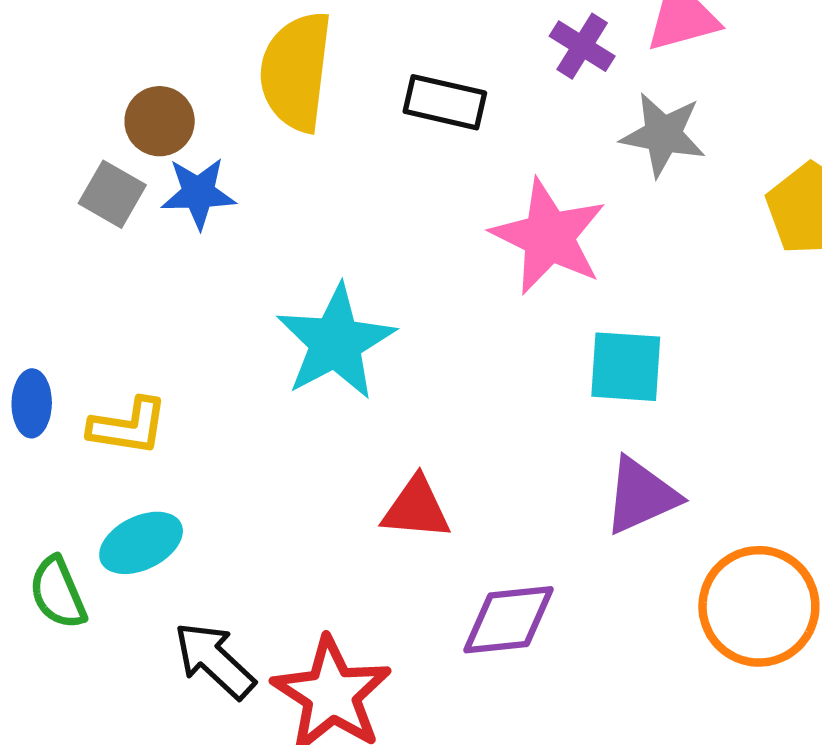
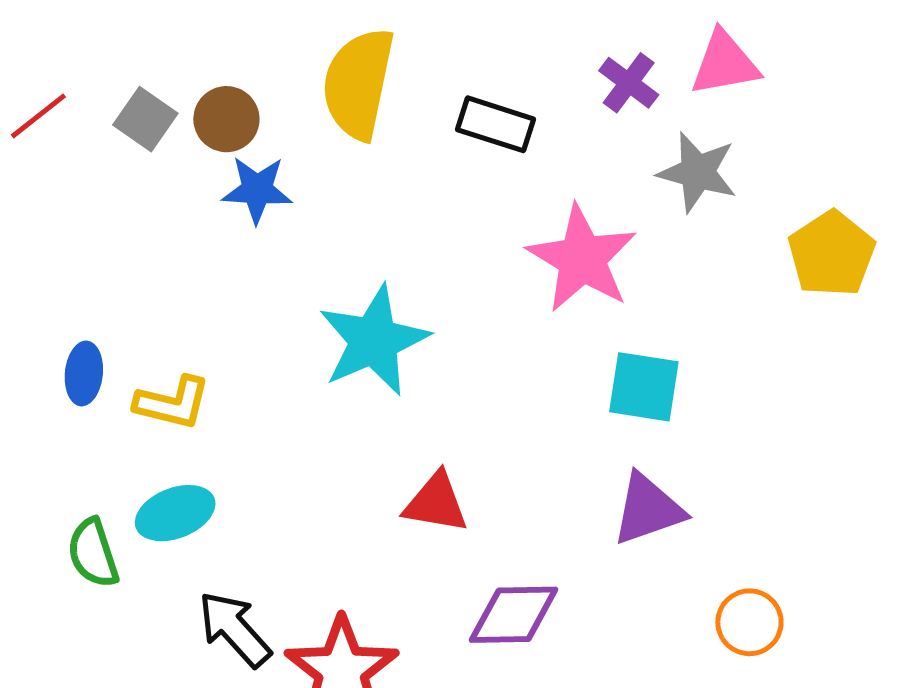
gray square: (112, 194) -> (145, 119), moved
orange circle: (759, 606) -> (749, 622), size x0.6

